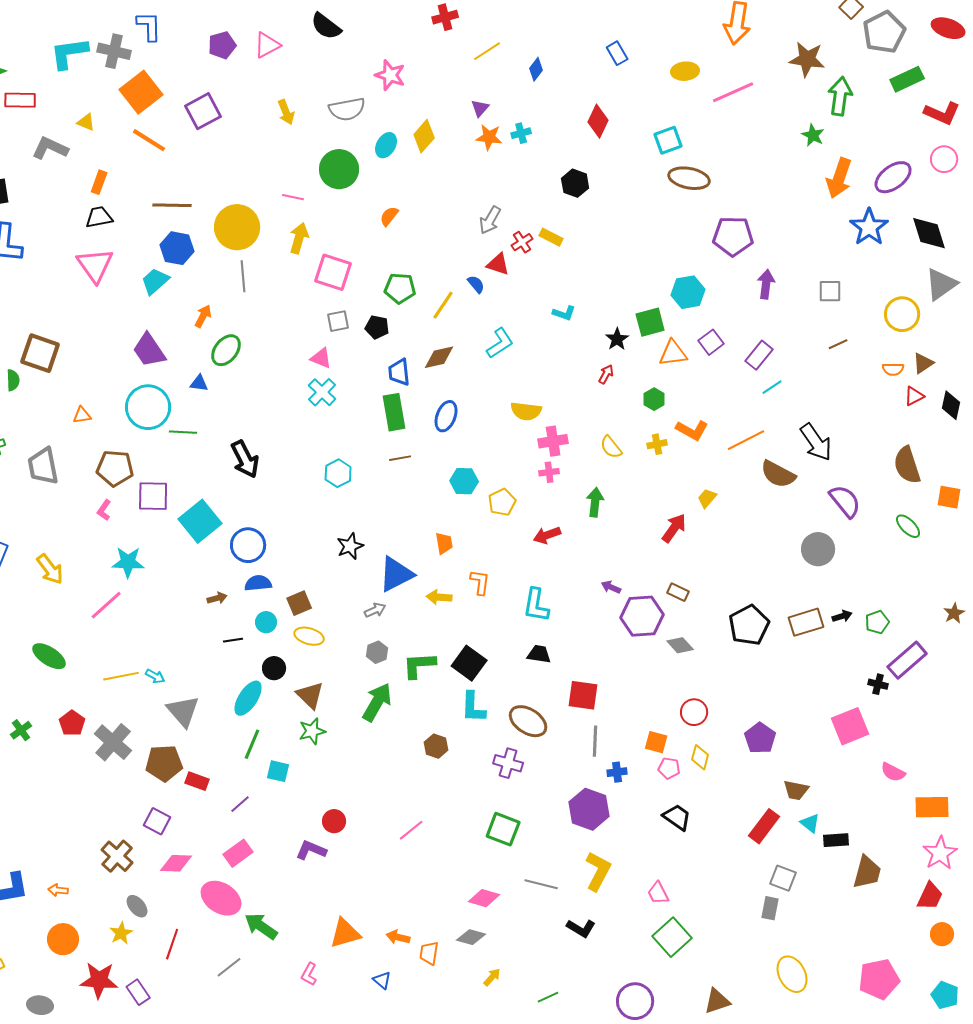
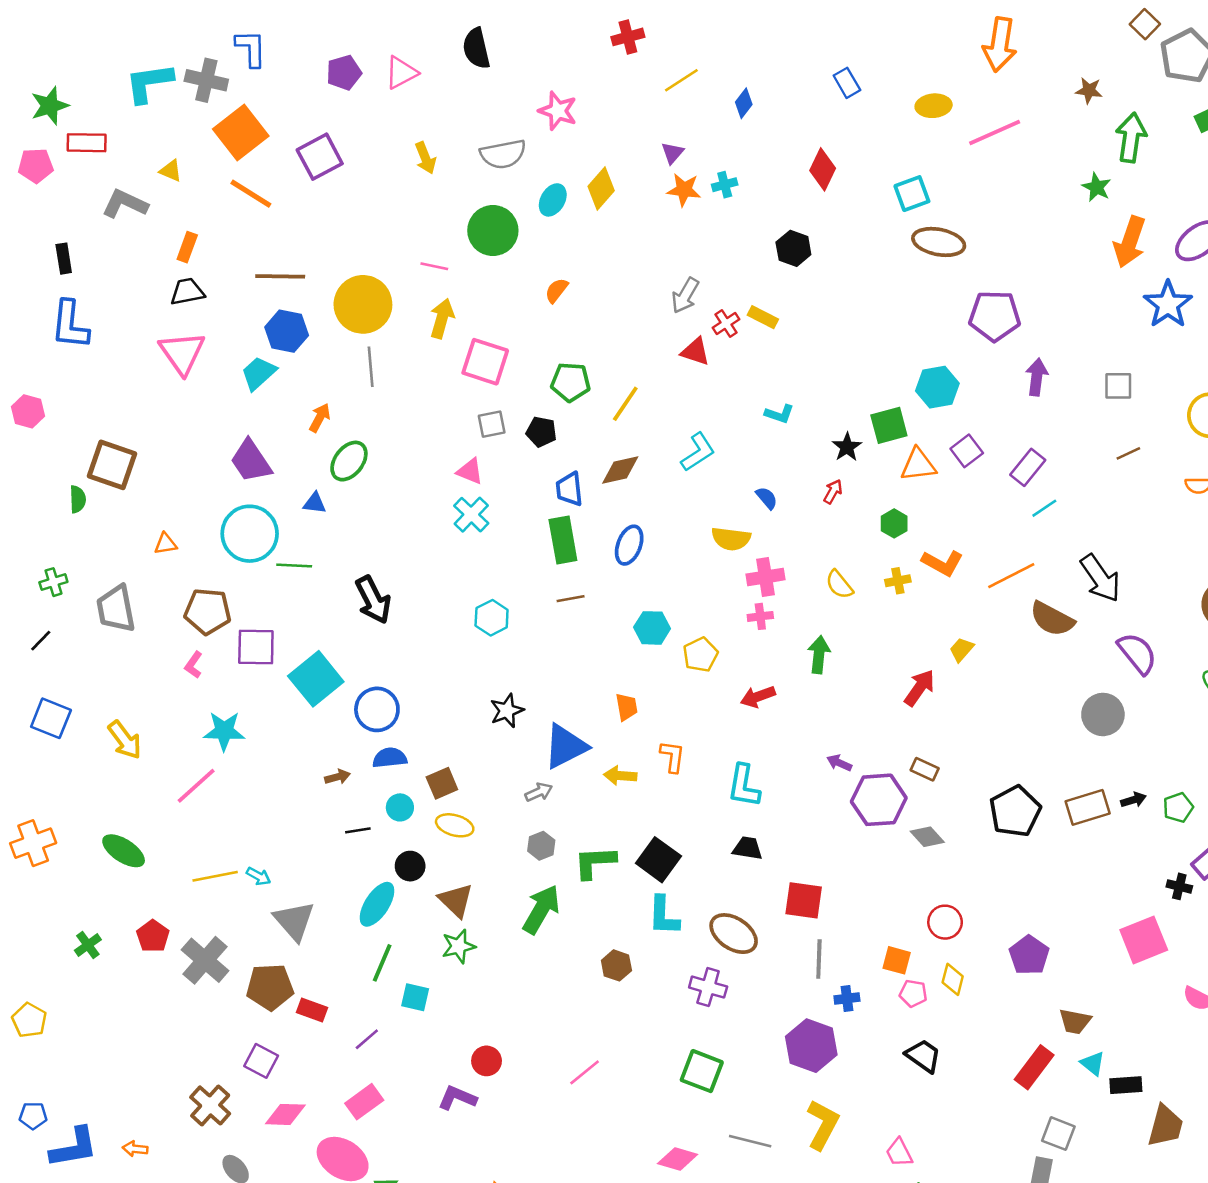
black semicircle: (326, 26) -> (476, 48), turned 40
brown star: (807, 59) -> (1089, 90), size x0.6
blue semicircle: (476, 284) -> (767, 498), moved

